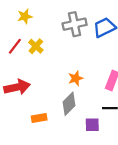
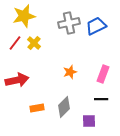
yellow star: (25, 16) -> (24, 16), size x1.6
gray diamond: (69, 104) -> (64, 107), moved
purple square: (92, 125) -> (89, 121), moved

